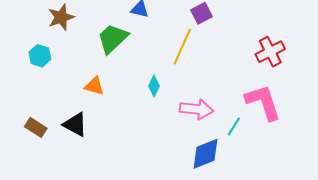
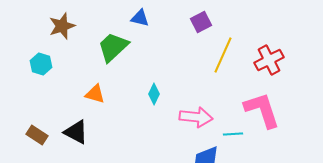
yellow line: (182, 47) -> (223, 55), moved
cyan line: (234, 126) -> (233, 134), turned 54

